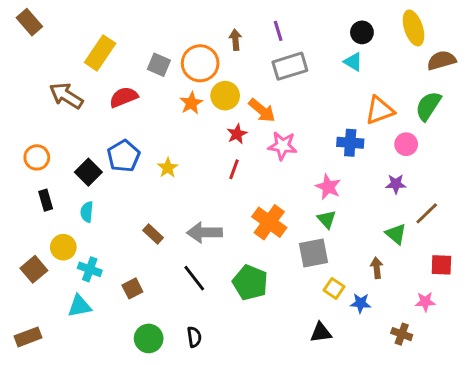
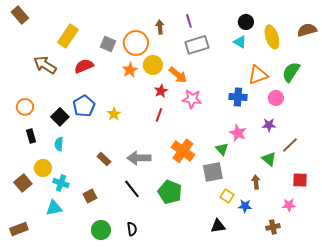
yellow ellipse: (413, 28) -> (272, 37), moved
brown semicircle: (441, 60) -> (307, 30), moved
pink star: (328, 187) -> (238, 133), moved
brown cross: (402, 334) -> (273, 227), turned -32

